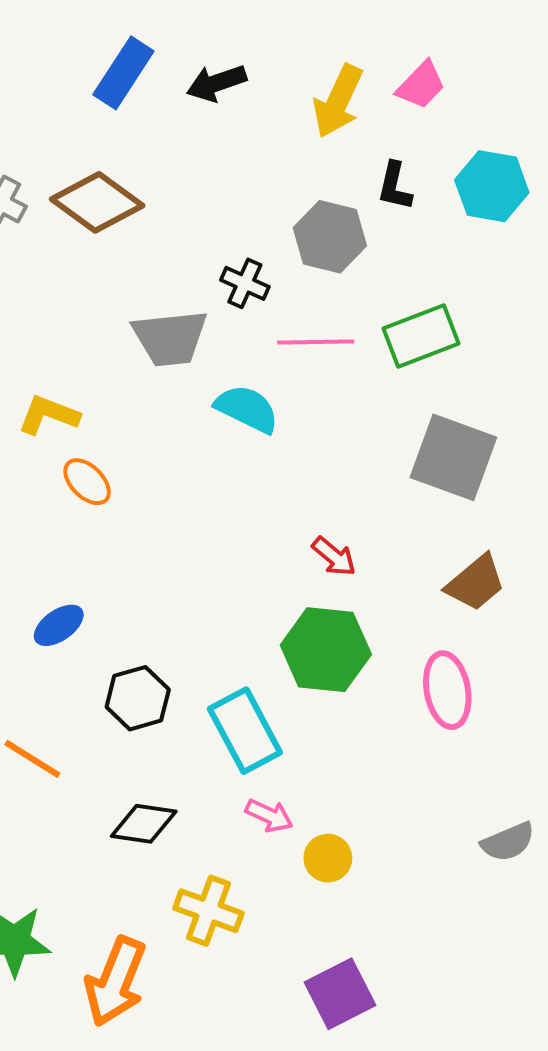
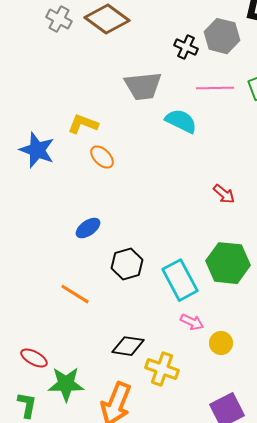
black cross: (245, 283) -> (186, 47), moved
green hexagon: (326, 650) -> (228, 263), moved
black diamond: (144, 824) -> (128, 346), moved

